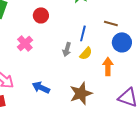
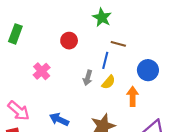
red circle: (41, 15) -> (69, 41), moved
brown line: (111, 23) -> (118, 44), moved

